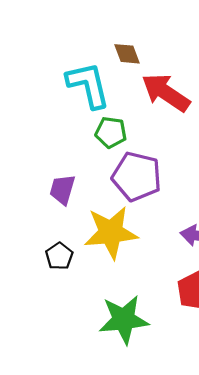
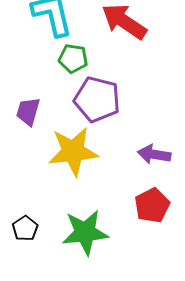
black pentagon: (59, 256) -> (25, 228), moved

